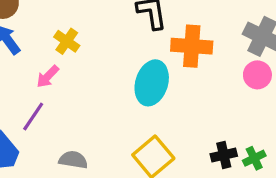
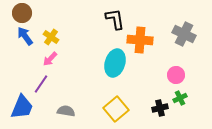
yellow cross: (67, 41) -> (51, 37), moved
pink circle: (257, 75) -> (176, 75), moved
green cross: (254, 158) -> (180, 98), moved

